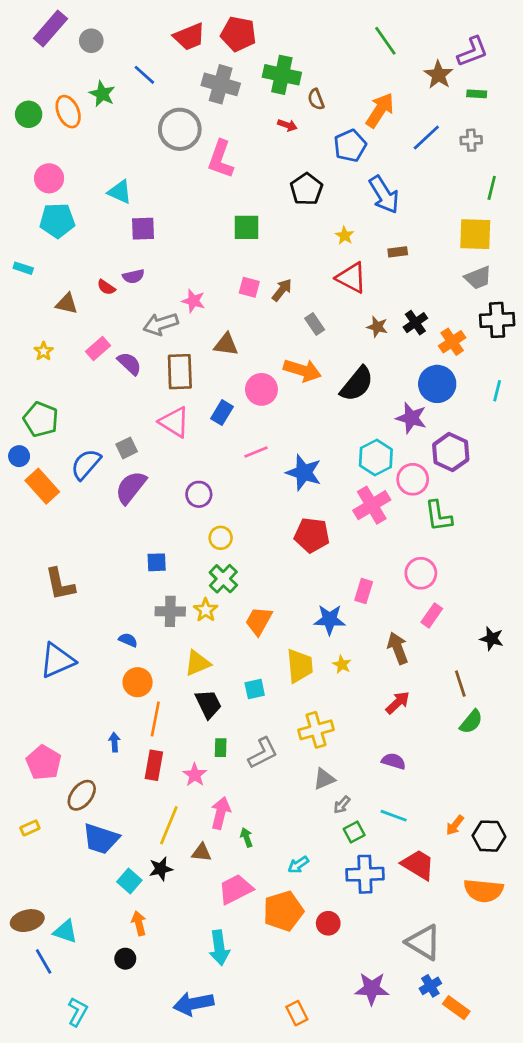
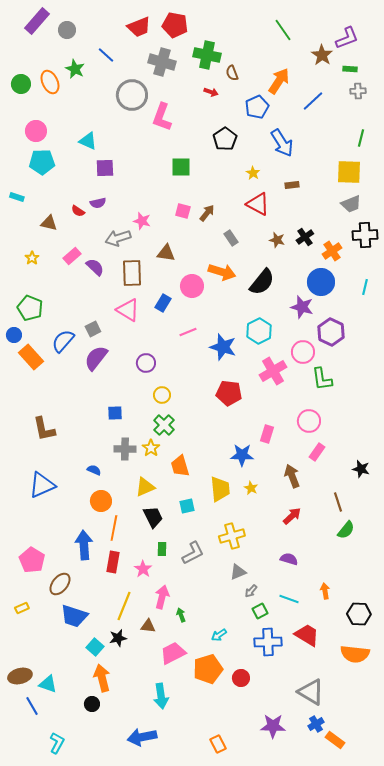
gray cross: (471, 140) -> (358, 91), moved
cyan hexagon: (376, 457) -> (259, 331), moved
orange trapezoid: (259, 621) -> (180, 466), moved, turned -45
blue arrow: (114, 742) -> (84, 545), size x2.0
orange arrow: (455, 825) -> (325, 591), moved, turned 133
orange arrow: (139, 923) -> (102, 678), size x1.5

